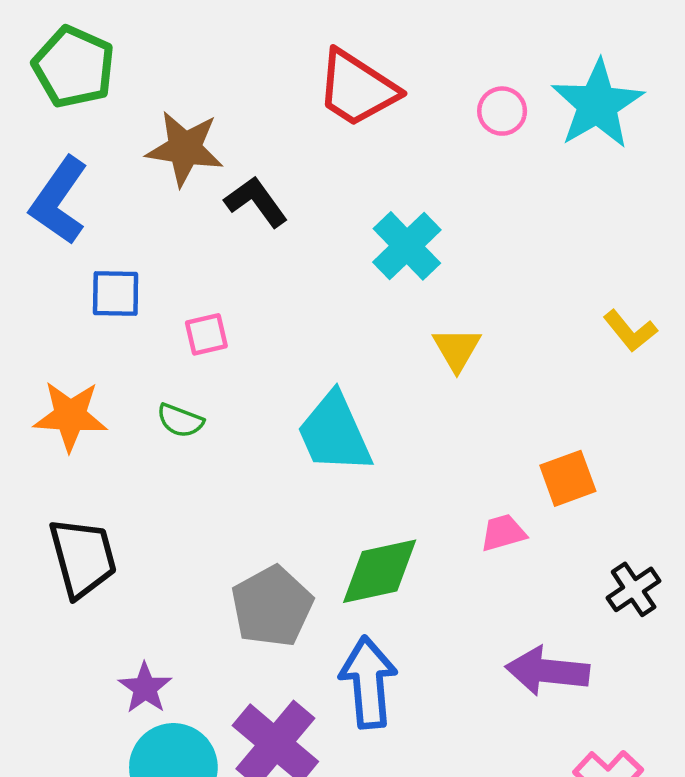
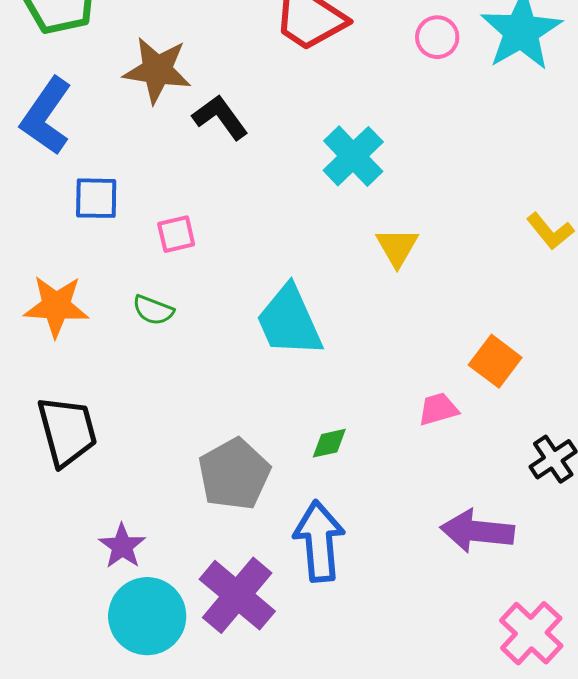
orange square: (568, 478) -> (495, 361), turned -33
green diamond: (380, 571) -> (329, 443), size x0.5

